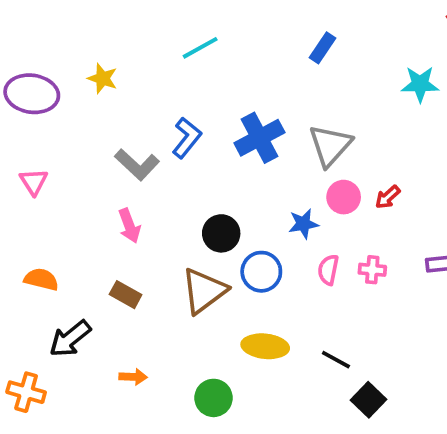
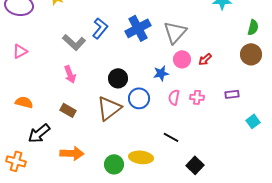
pink triangle: (34, 182) -> (20, 51), turned 35
yellow ellipse: (265, 346) -> (141, 157), moved
black line: (336, 360) -> (171, 137), moved
orange arrow: (133, 377) -> (72, 153), size x1.6

